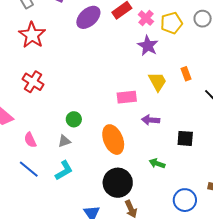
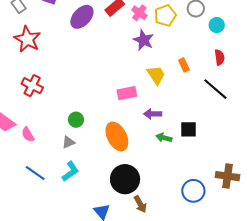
pink semicircle: (30, 140) -> (28, 134), moved
green arrow: (157, 163) -> (164, 138), moved

